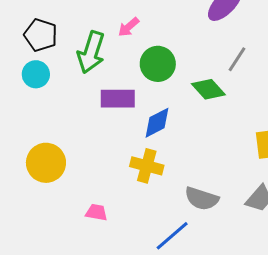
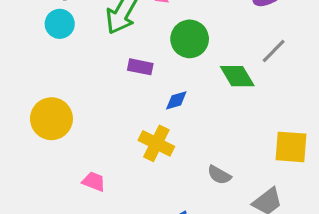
purple rectangle: (118, 99) -> (140, 67), size x0.7
blue diamond: (157, 123) -> (176, 100), size x0.7
gray semicircle: (202, 199) -> (219, 175), moved, size x0.7

